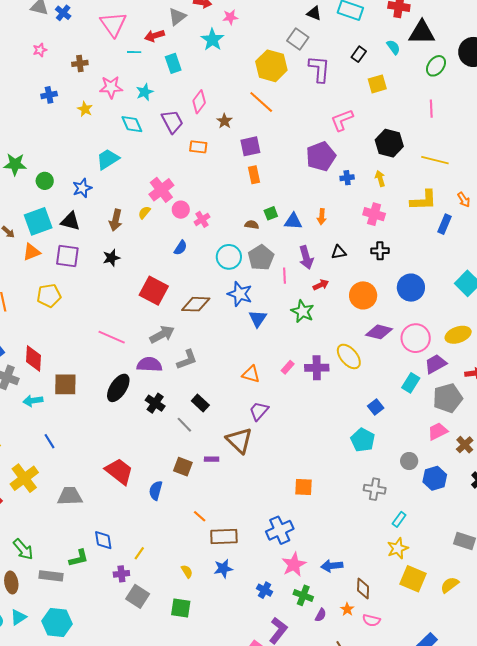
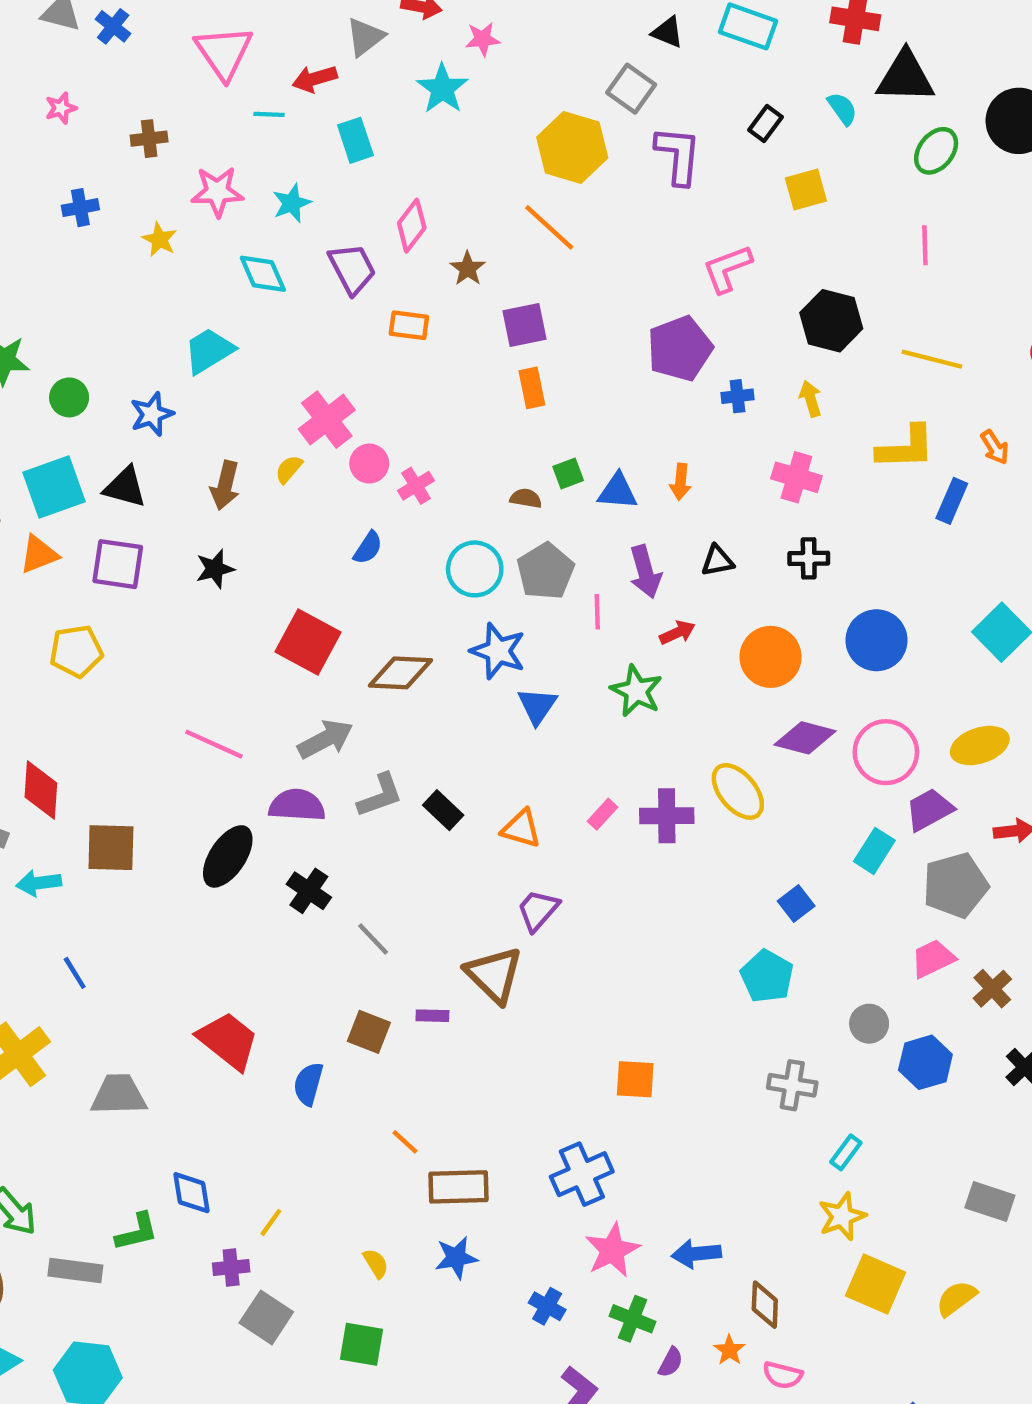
black rectangle: (200, 403) -> (443, 810), moved

